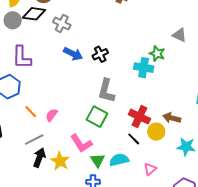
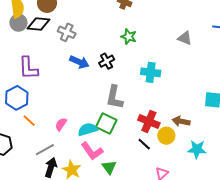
gray circle: (13, 20) -> (18, 23), moved
green star: (157, 54) -> (129, 37), moved
orange line: (31, 112) -> (29, 121), moved
cyan semicircle: (119, 160) -> (87, 129), moved

